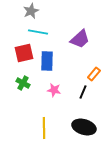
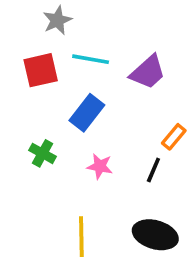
cyan line: (38, 32) -> (91, 59), moved
red square: (24, 53) -> (41, 70), moved
blue rectangle: (47, 61) -> (87, 113), turned 36

